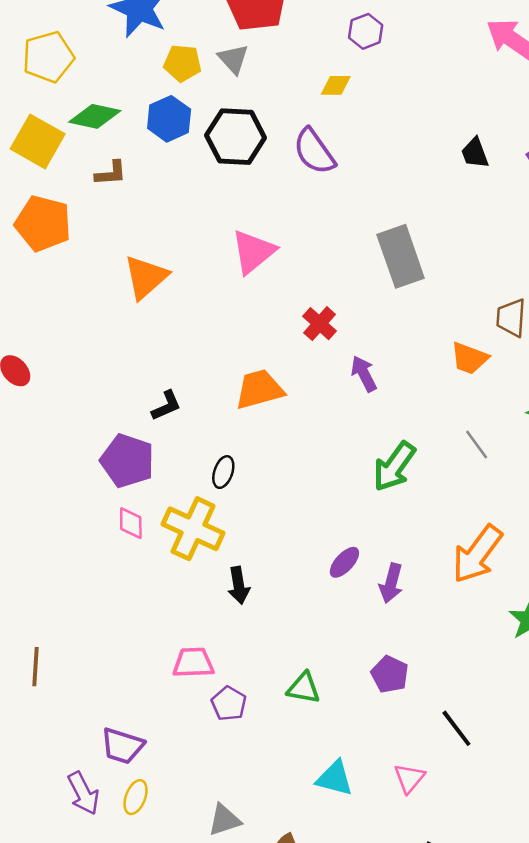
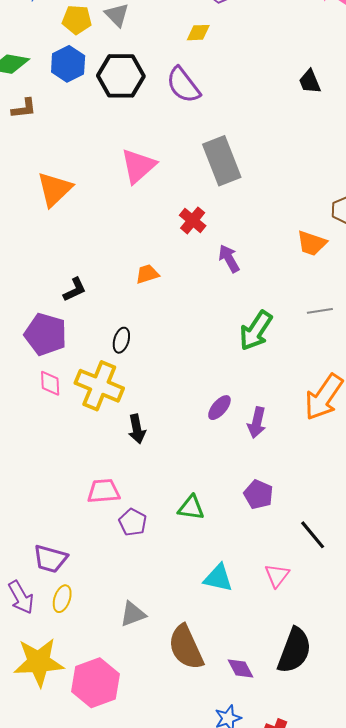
gray rectangle: (401, 256) -> (222, 161), moved
orange trapezoid: (259, 389) -> (147, 274), size x0.6
gray line: (477, 444) -> (320, 311), turned -60

